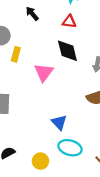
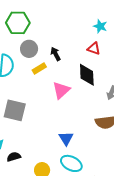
black arrow: (32, 14) -> (56, 54), moved
yellow rectangle: (16, 54) -> (39, 69), turned 32

